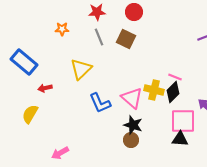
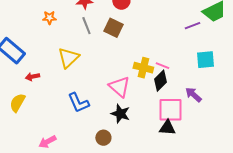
yellow cross: (154, 90) -> (143, 68), moved
blue L-shape: (100, 103) -> (78, 103), moved
brown circle: (131, 140) -> (103, 138), moved

